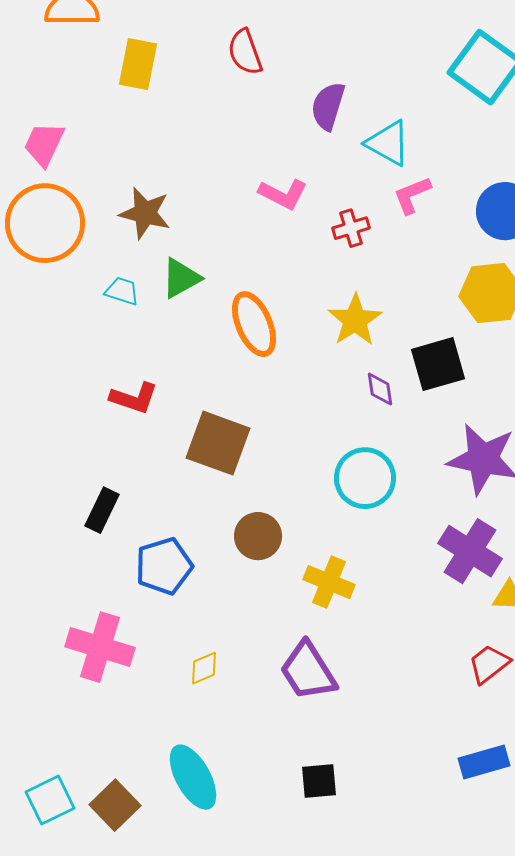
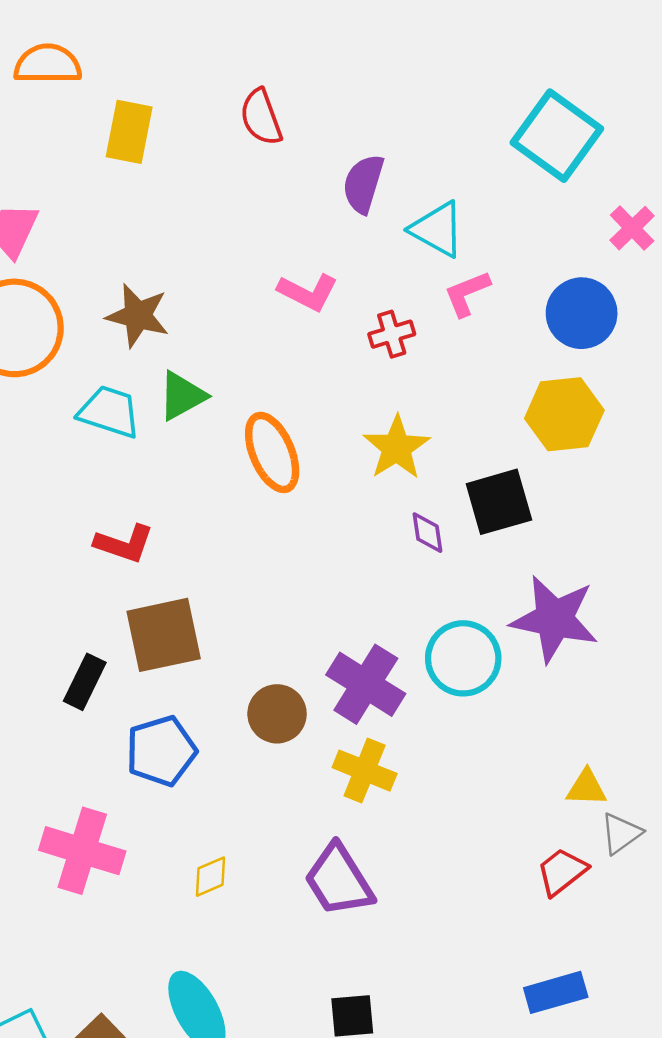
cyan trapezoid: (122, 291) -> (109, 412), size x1.5
brown square: (218, 443) -> (164, 635), moved, turned -32
cyan circle: (365, 478) -> (463, 658), moved
purple cross: (470, 551) -> (366, 684), moved

